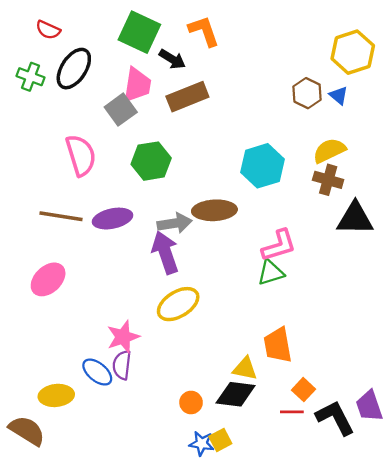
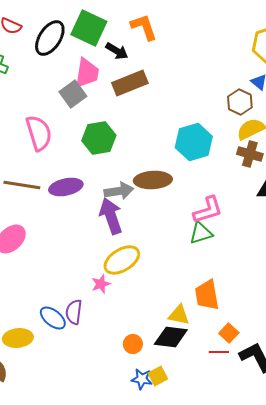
black ellipse: (74, 69) -> (50, 38), moved
brown hexagon: (307, 93) -> (240, 102), moved
pink star: (123, 337) -> (101, 284), moved, size x0.7

